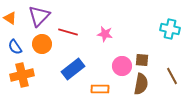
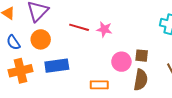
red line: (68, 32) -> (79, 27), moved
blue rectangle: (73, 69) -> (57, 66), moved, turned 30

